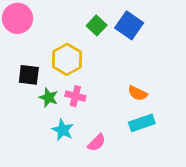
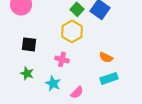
yellow hexagon: (67, 59) -> (72, 31), moved
green star: (49, 97) -> (27, 73), moved

